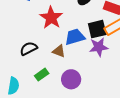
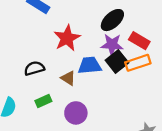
black square: (97, 29) -> (117, 62), turned -36
purple star: (99, 47) -> (112, 45), moved

